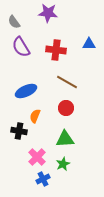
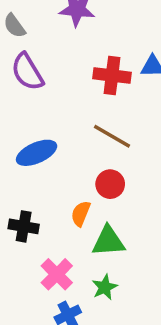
red cross: (56, 50) -> (112, 75), moved
orange semicircle: (35, 116) -> (81, 214), moved

